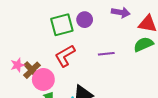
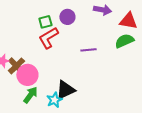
green square: (62, 25) -> (45, 22), size x0.6
red L-shape: (65, 56) -> (48, 38), moved

